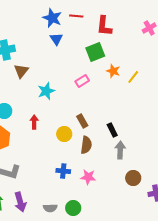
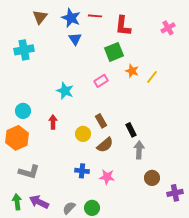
brown triangle: (21, 71) -> (40, 17), moved
cyan star: (46, 91) -> (65, 91), turned -30
brown semicircle: (86, 145) -> (105, 145), turned 42
purple arrow: (20, 202) -> (39, 202), turned 132
gray semicircle: (50, 208) -> (69, 208), turned 136

